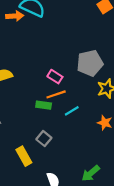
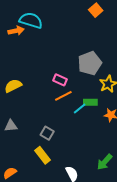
green rectangle: (44, 105) -> (90, 102), moved
gray square: (44, 139) -> (47, 133), moved

